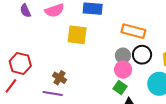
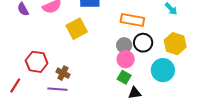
yellow square: (77, 35) -> (77, 29), turned -30
red hexagon: (20, 63) -> (37, 62), moved

